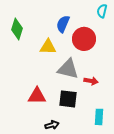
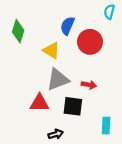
yellow triangle: (48, 47) -> (51, 50), turned 30
gray triangle: (68, 69) -> (58, 79), moved, turned -35
red arrow: (91, 81) -> (89, 85), moved

